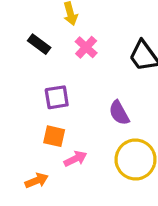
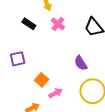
purple square: (57, 97) -> (18, 59), moved
orange square: (54, 136) -> (42, 80), turned 32

